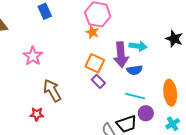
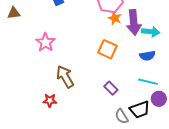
orange star: (92, 32) -> (115, 18), moved
purple arrow: (121, 55) -> (134, 22), moved
purple rectangle: (98, 81) -> (111, 88), moved

